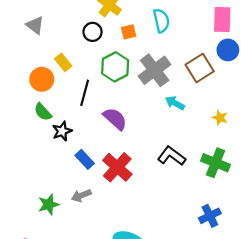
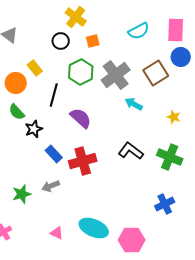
cyan semicircle: (161, 21) -> (139, 31), moved, turned 75
red cross: (117, 167) -> (83, 161), turned 32

